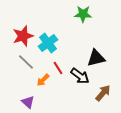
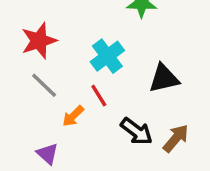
cyan cross: (48, 43) -> (107, 56), moved
black arrow: (80, 76) -> (136, 131), moved

